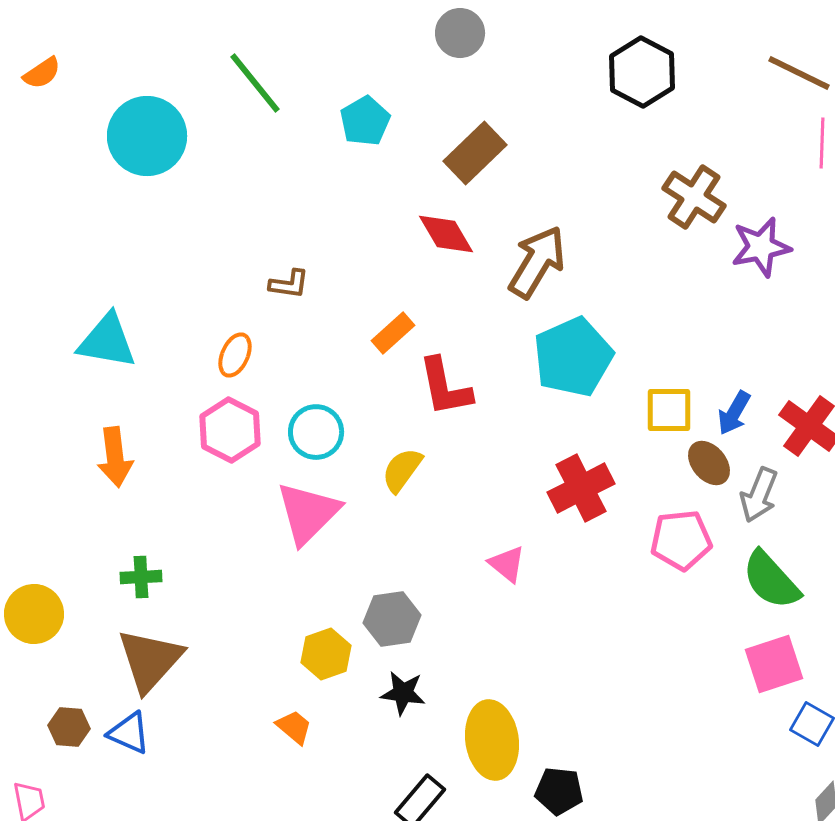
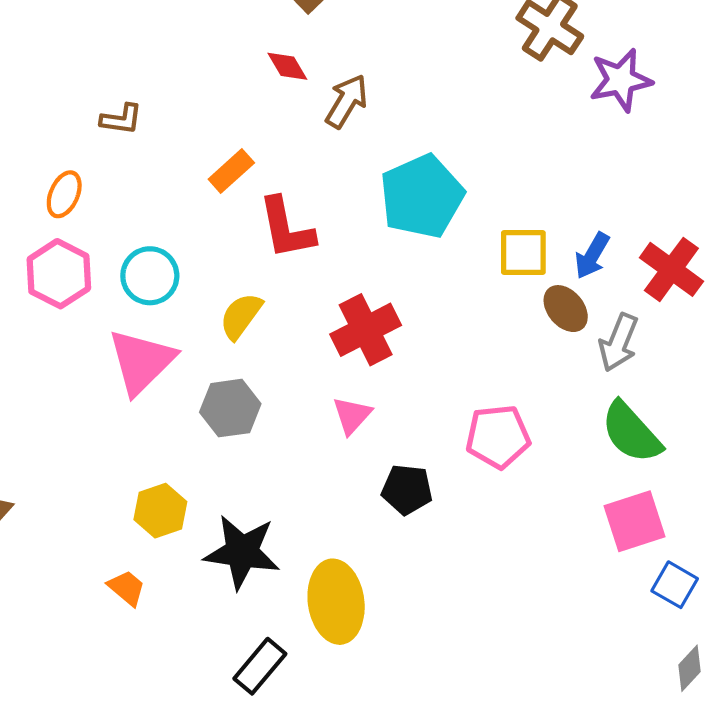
red diamond: (446, 234) -> (287, 66), size x0.7
brown arrow: (537, 262) -> (347, 101), moved, size x0.7
red cross: (581, 488) -> (366, 330), moved
pink pentagon: (681, 540) -> (498, 437), moved
pink triangle: (507, 564) -> (352, 415), turned 33
gray hexagon: (392, 619) -> (230, 408), moved
black star: (403, 693) -> (242, 552), size x1.6
black pentagon: (559, 791) -> (407, 490), moved

